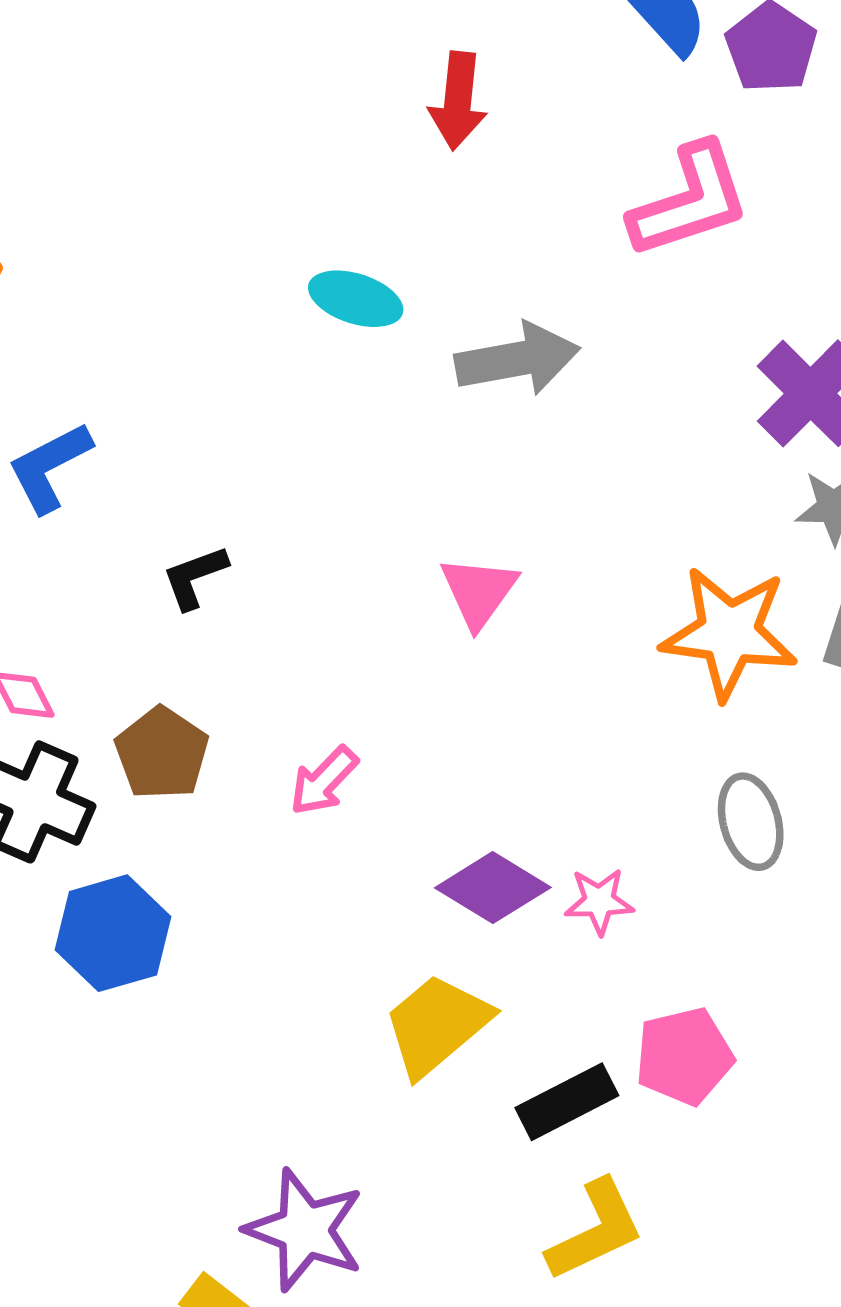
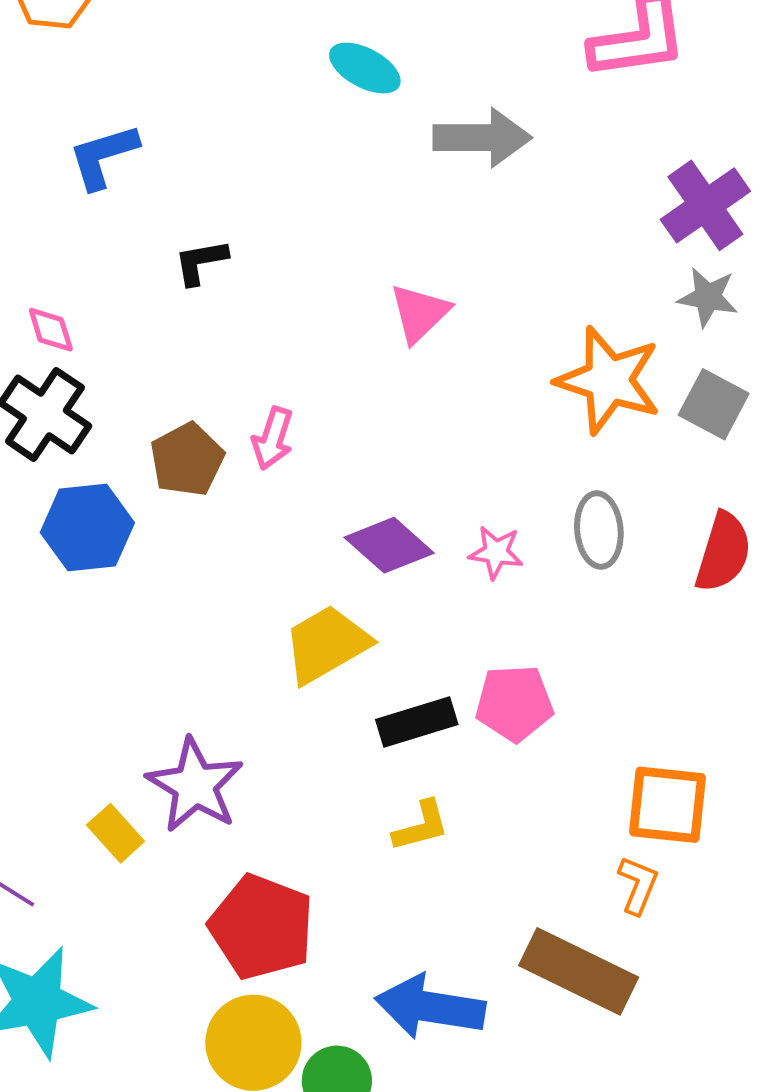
brown pentagon: (162, 753) -> (187, 460), moved
pink arrow: (324, 781) -> (273, 438), turned -36
pink star: (599, 901) -> (496, 552), moved
yellow L-shape: (595, 1230) -> (421, 826), size x0.7

